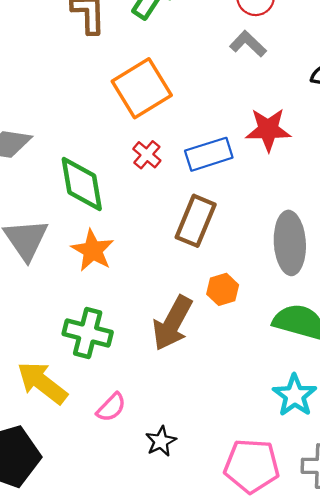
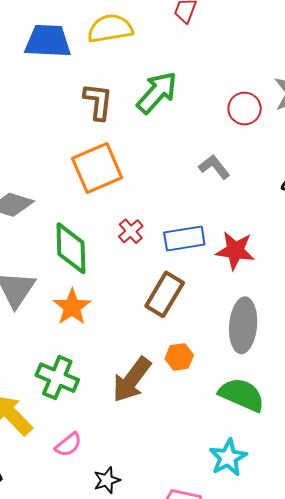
gray L-shape: (248, 44) -> (214, 167), moved
orange square: (142, 88) -> (97, 168), moved
red star: (268, 130) -> (235, 251), moved

